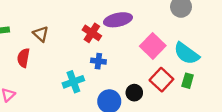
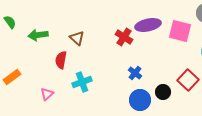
pink square: (153, 46) -> (180, 31), moved, turned -30
blue cross: (98, 61) -> (135, 73), moved, turned 32
cyan cross: (73, 82) -> (82, 82), moved

